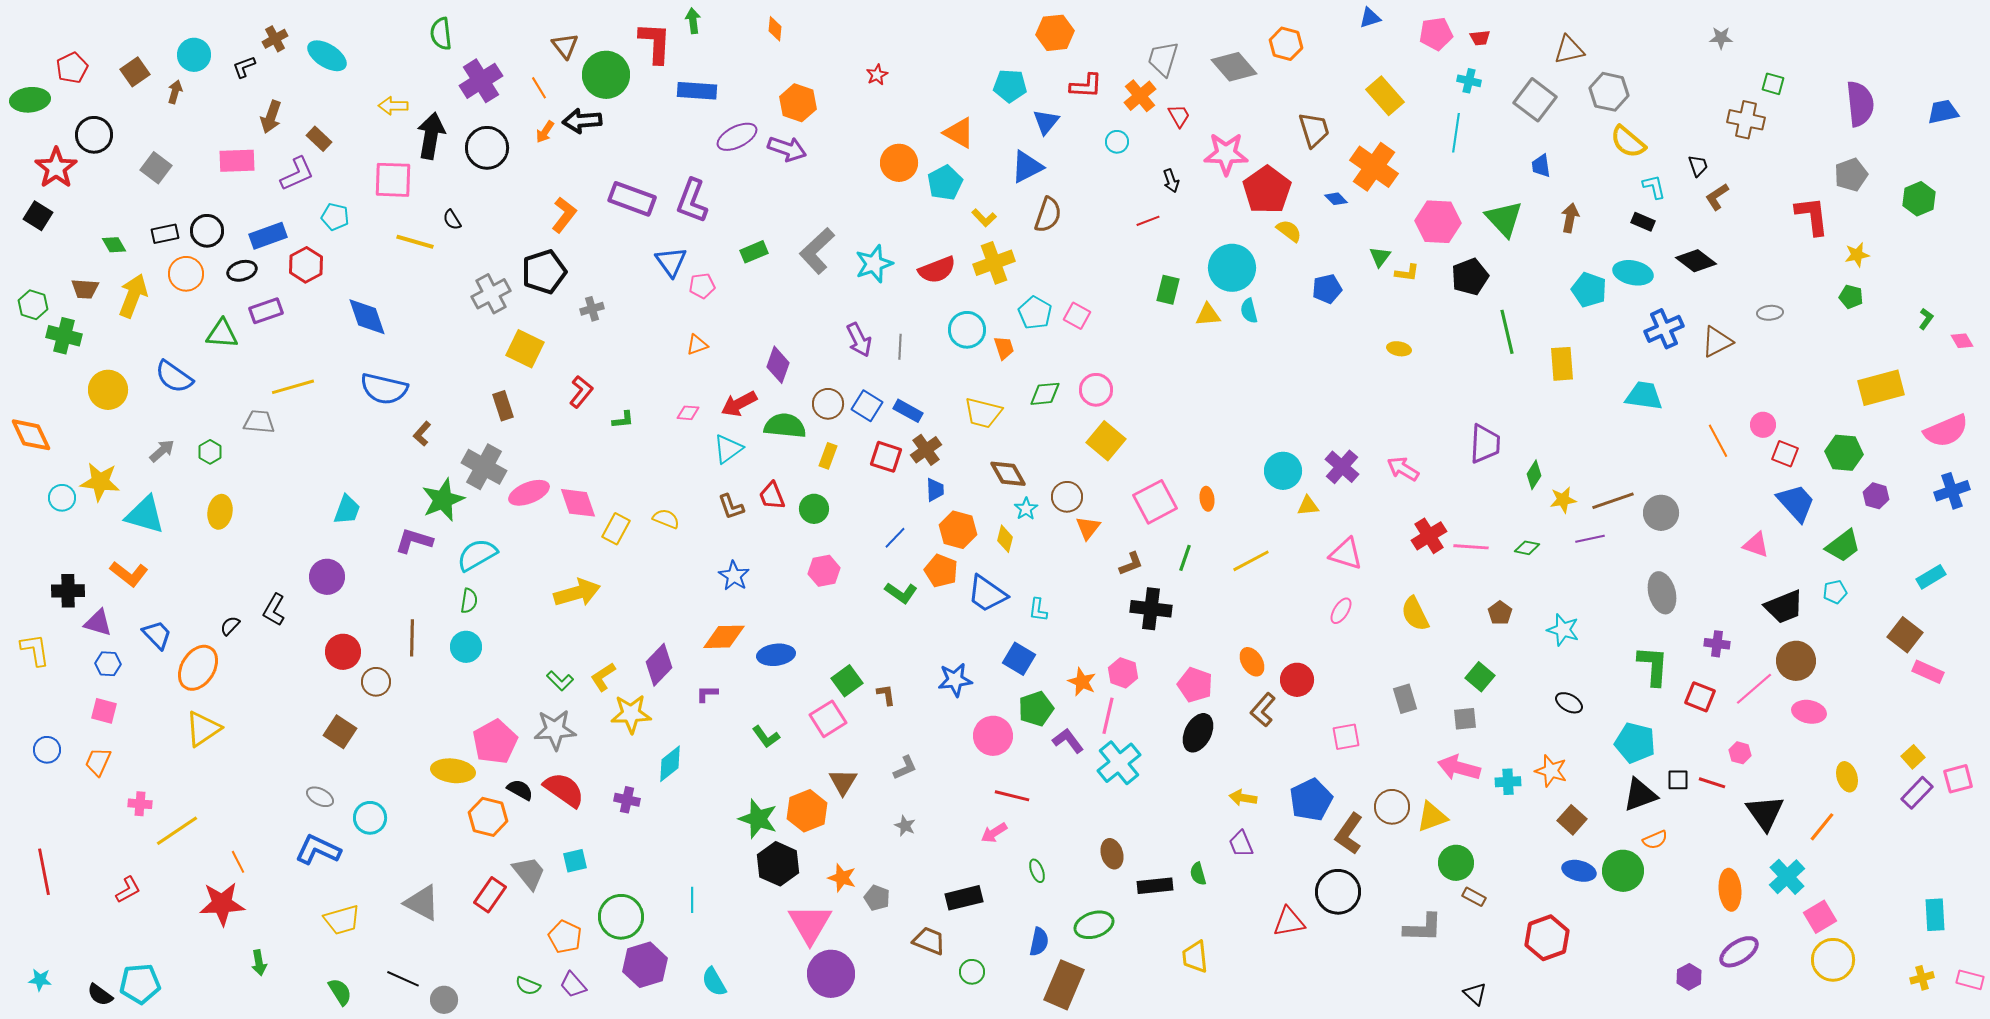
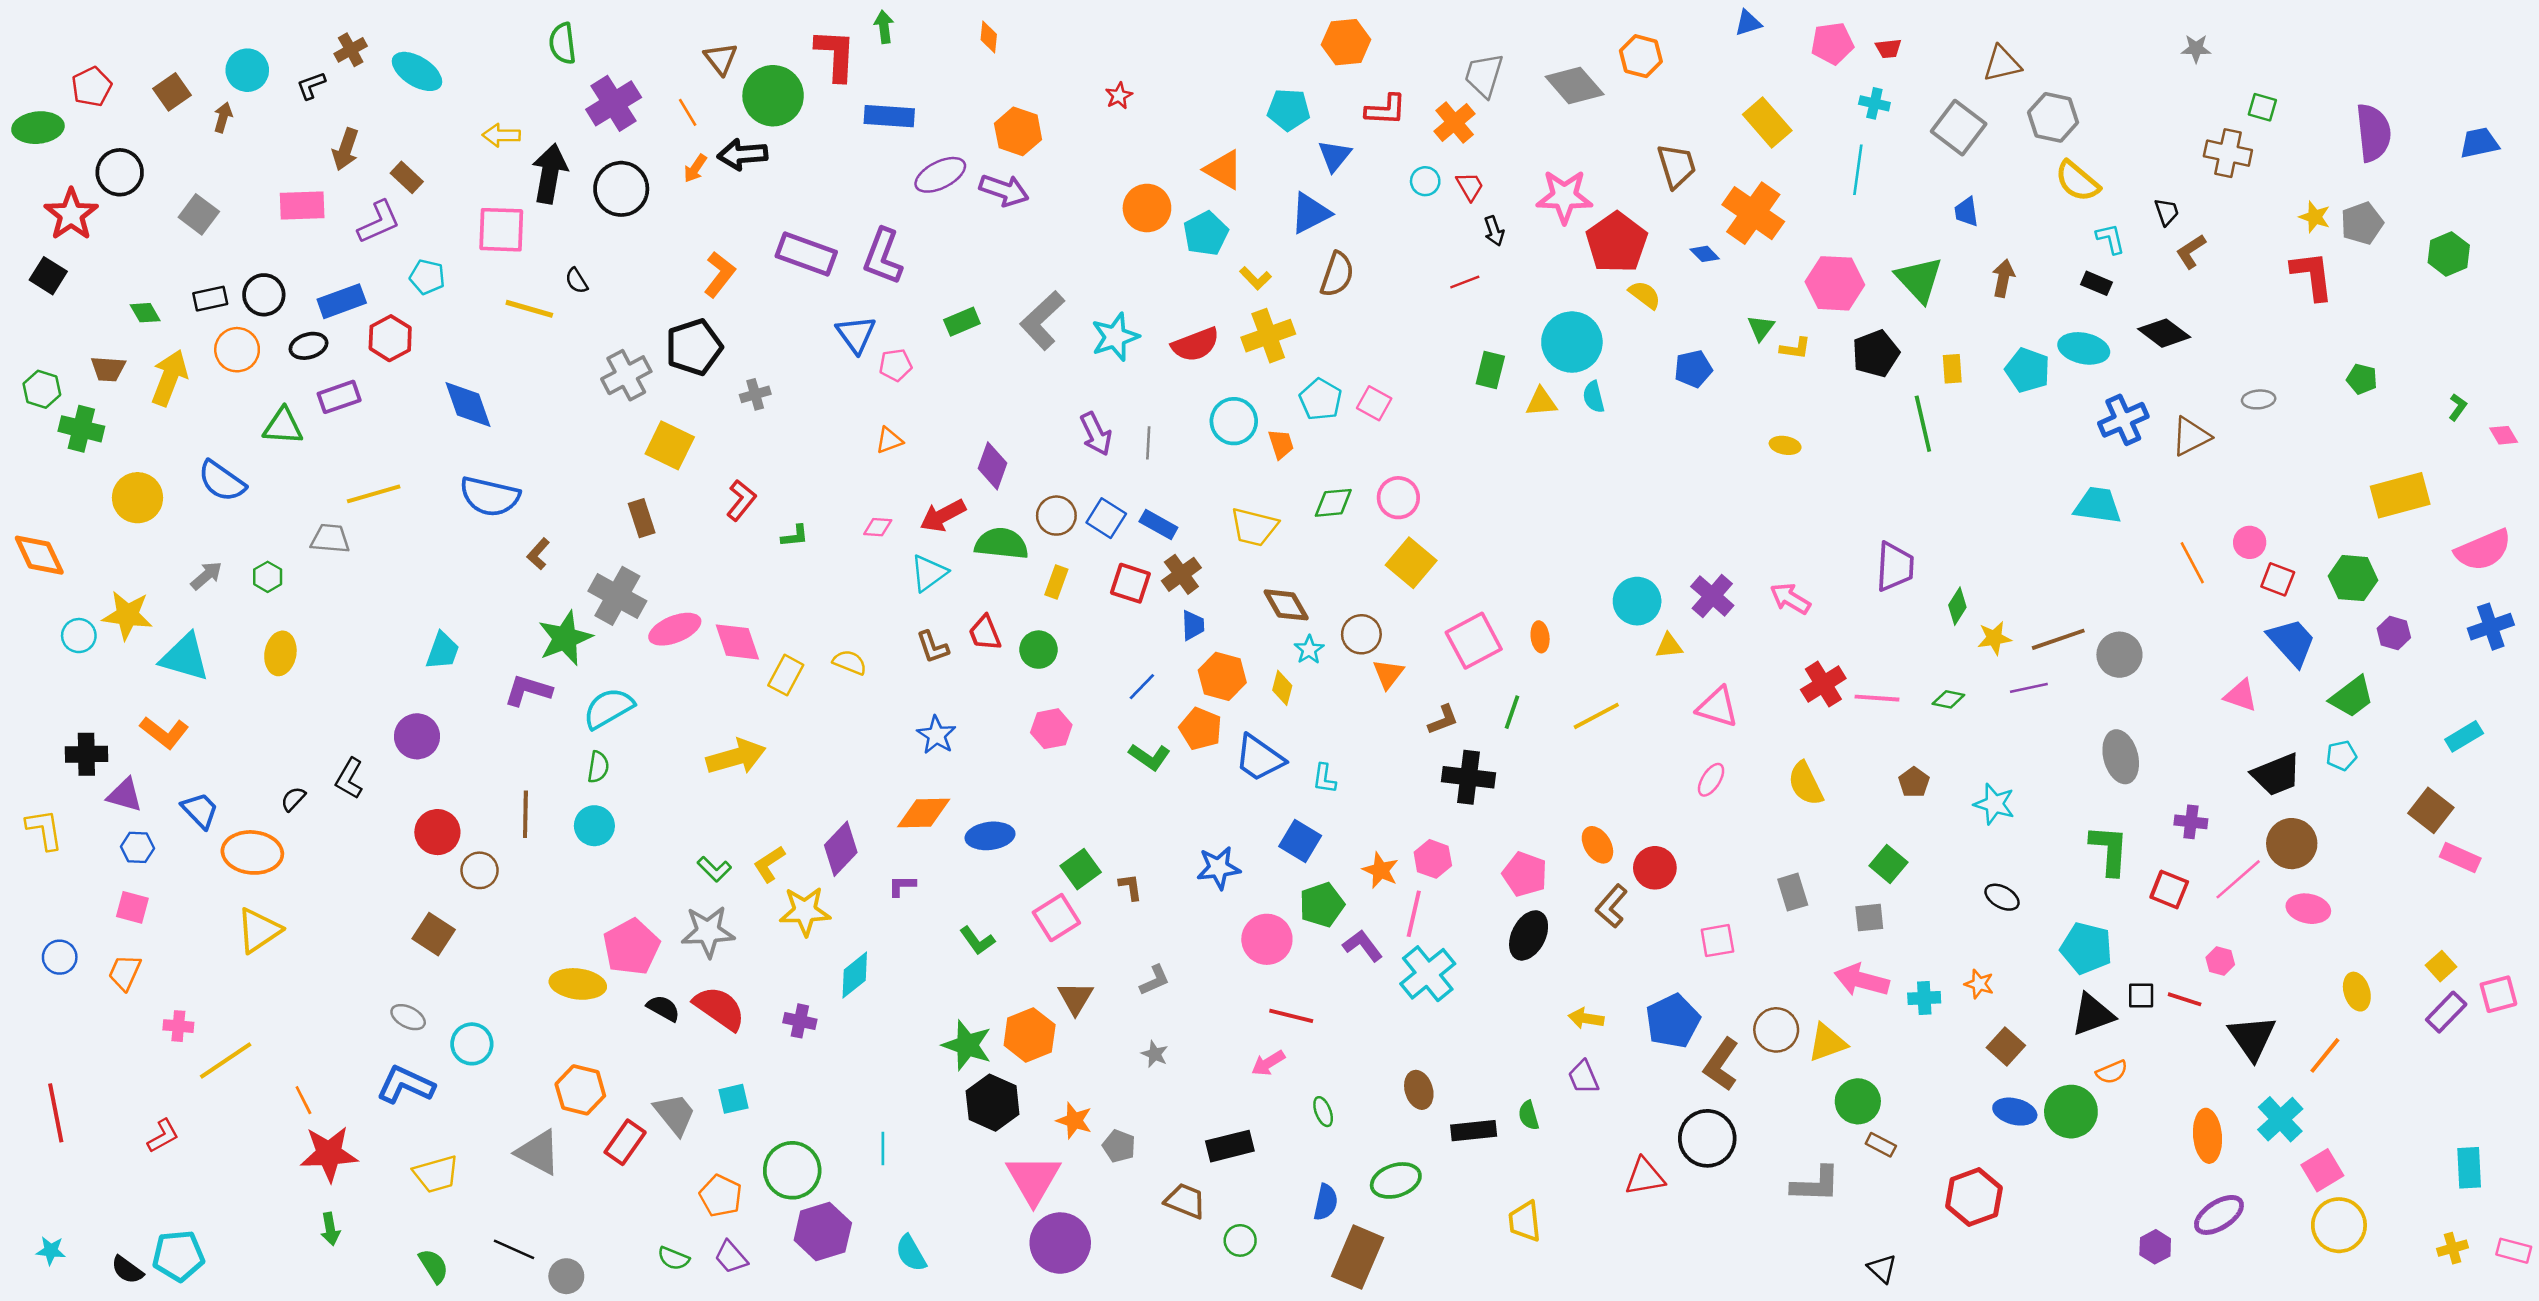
red trapezoid: (1179, 116) -> (1470, 186), moved
yellow star: (1857, 255) -> (2315, 217), moved, turned 30
yellow rectangle: (1562, 364) -> (1952, 369), moved, size x0.7
orange ellipse: (198, 668) -> (252, 852), turned 63
orange star: (1551, 771) -> (1979, 984), size x0.7
orange hexagon: (488, 817) -> (580, 1090), moved
red star: (222, 904) -> (329, 1154), moved

